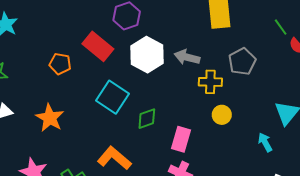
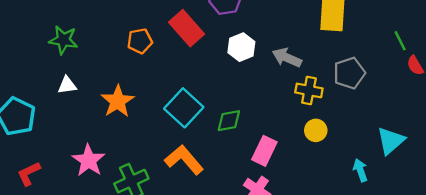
white hexagon: (147, 55) -> (241, 47), size x0.7
orange pentagon: (60, 64) -> (140, 41), turned -30
cyan square: (113, 97) -> (184, 108), moved

